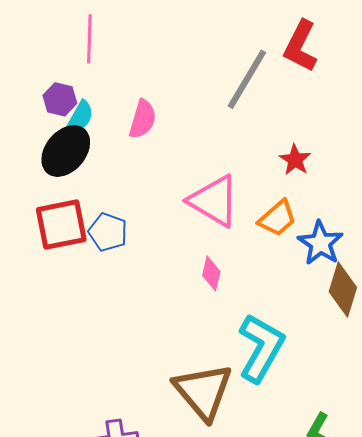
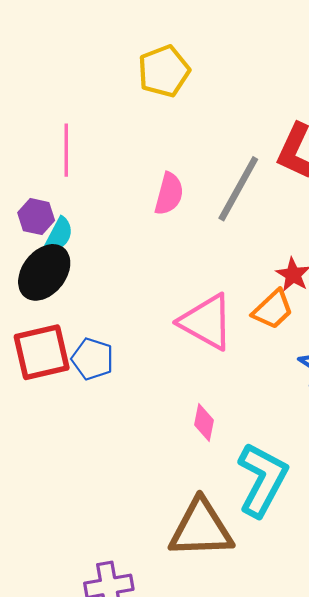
pink semicircle: (143, 119) -> (169, 194), moved
orange trapezoid: (277, 218) -> (273, 309), moved
pink diamond: (211, 273) -> (204, 423), moved
brown triangle: (203, 391) -> (201, 529), turned -50

